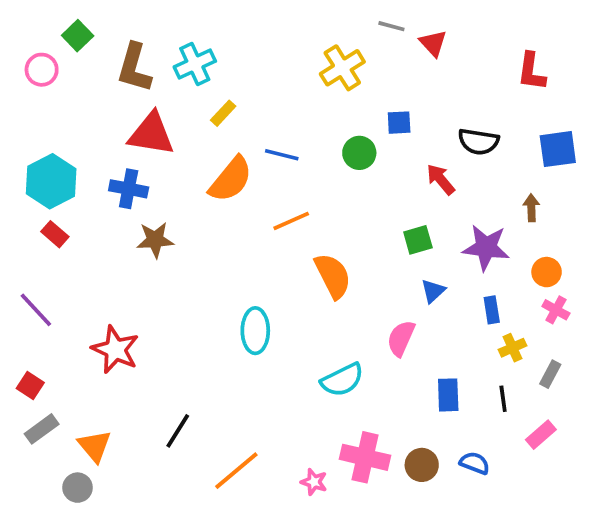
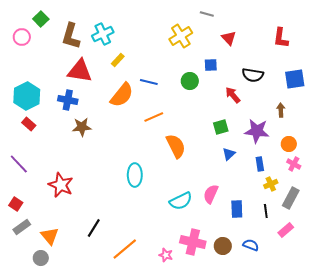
red triangle: (433, 43) -> (229, 38), moved
pink semicircle: (401, 338) -> (211, 194), moved
gray rectangle: (550, 374) -> (291, 198), size x1.5

